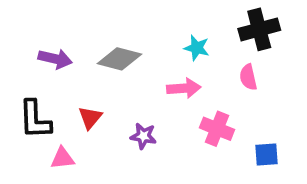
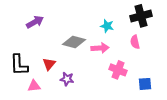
purple arrow: (55, 59) -> (35, 22), moved, turned -42
gray diamond: (119, 59) -> (74, 42), moved
purple star: (143, 136) -> (67, 79), moved

